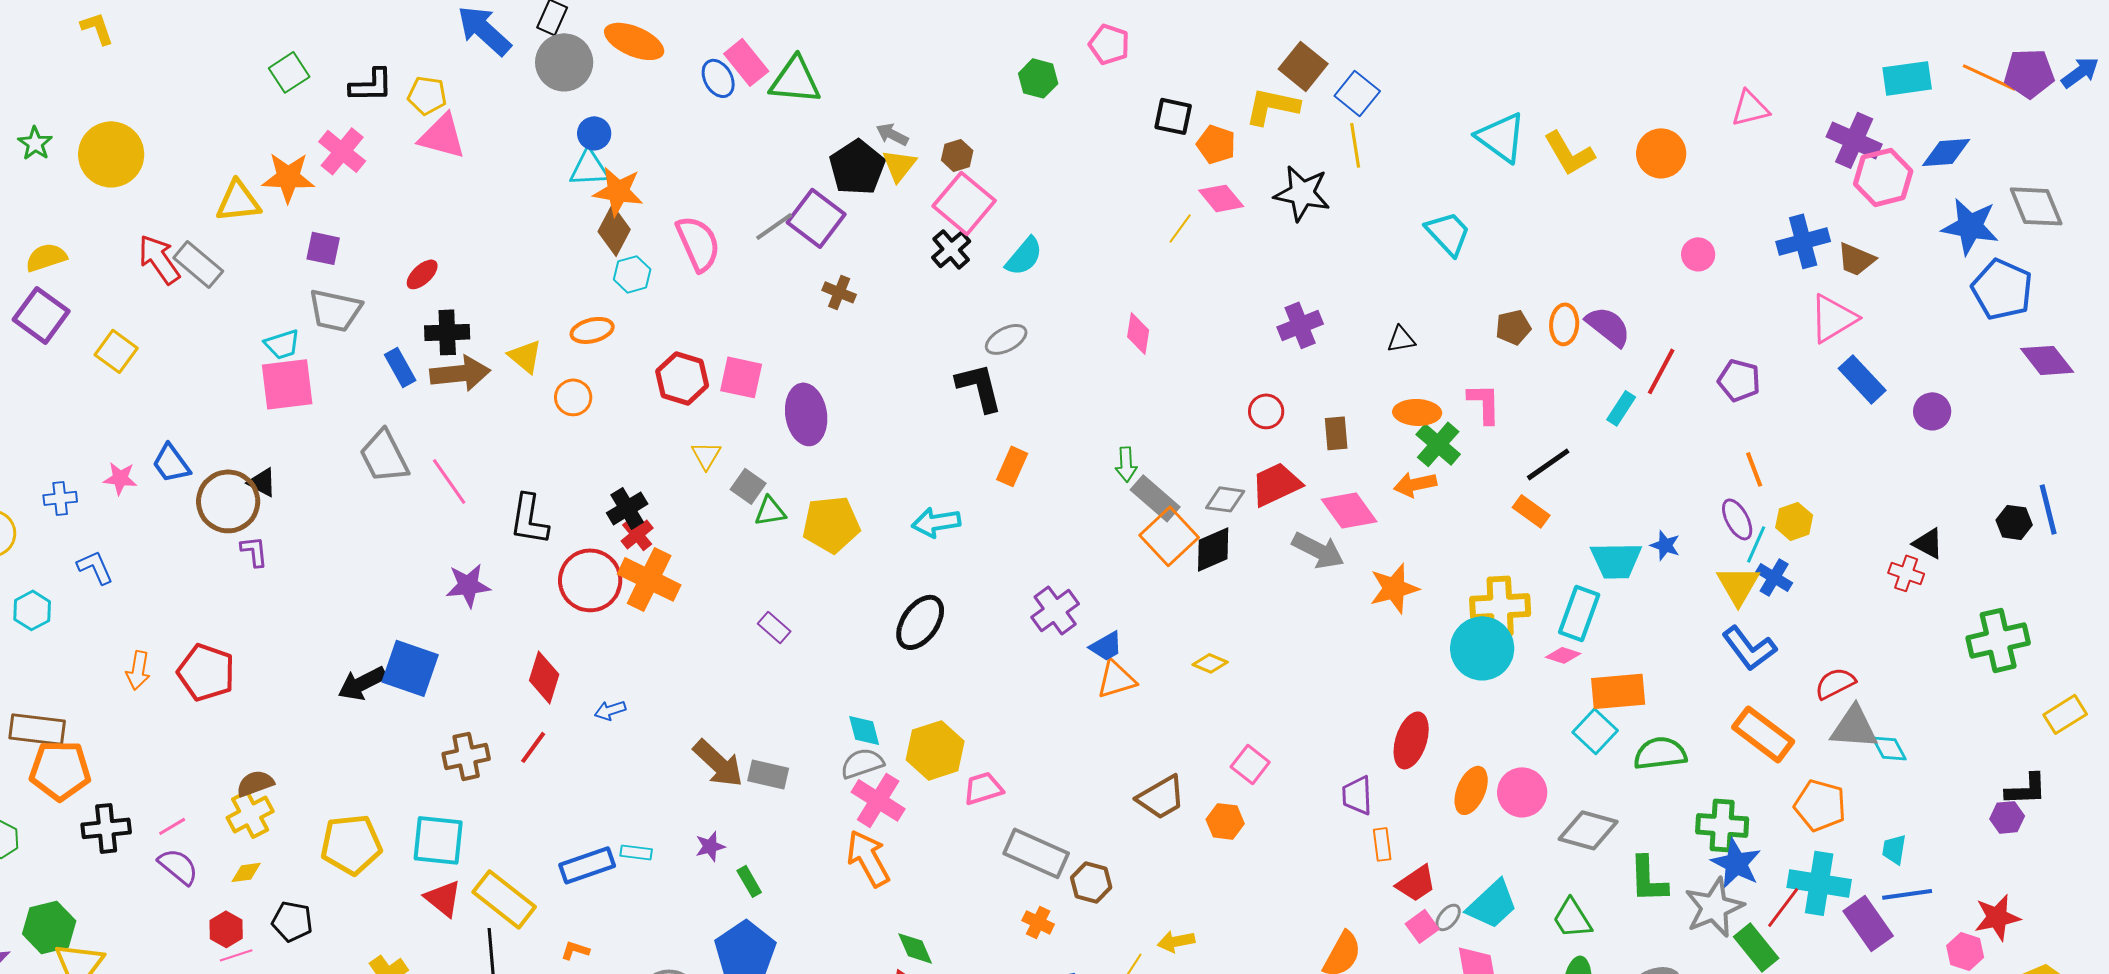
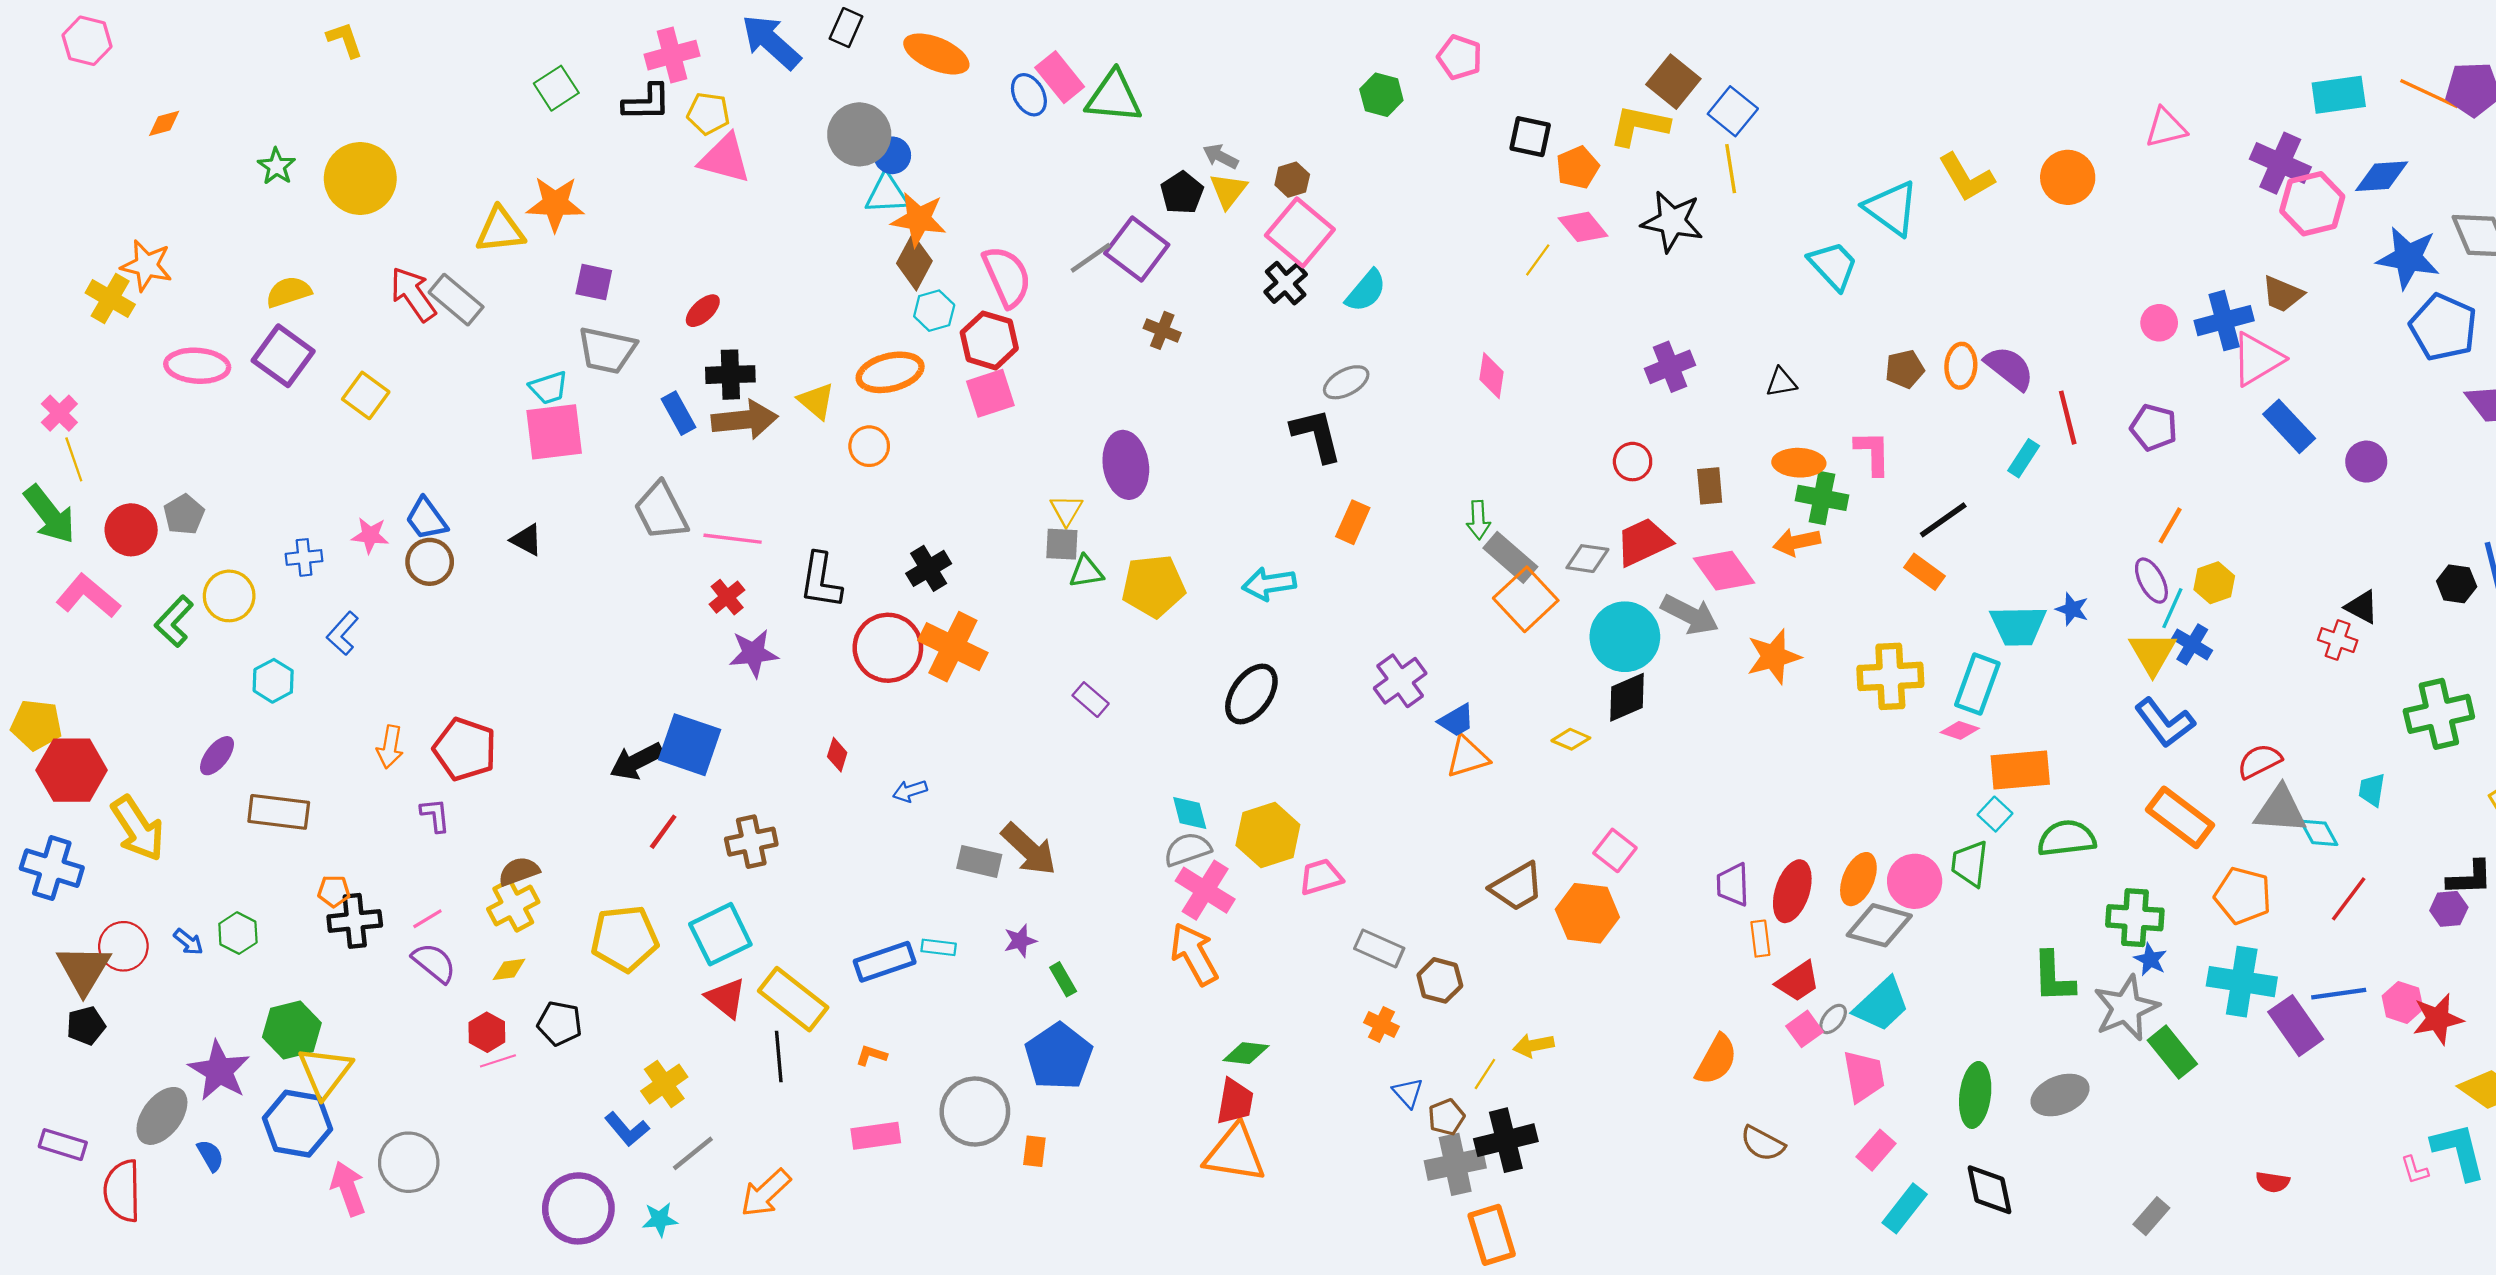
gray circle: (564, 62) -> (859, 134), moved
cyan triangle: (1501, 137) -> (1891, 208), moved
orange pentagon: (1216, 144) -> (1577, 167), turned 30
pink cross: (342, 151) -> (672, 55), moved, turned 36
black pentagon: (857, 167) -> (1182, 193), size x0.7
blue cross: (1803, 241) -> (2224, 321), moved
pink circle: (1698, 254) -> (2159, 323), moved
orange ellipse: (592, 330) -> (890, 372), size x1.4
red line: (1661, 371) -> (2068, 418), turned -42
pink square: (741, 377) -> (990, 393), moved, turned -30
red hexagon: (682, 378) -> (989, 340), moved
green cross: (1438, 444) -> (1822, 498), turned -30
yellow triangle: (706, 455) -> (1066, 510), moved
orange line: (1754, 469) -> (2170, 525), turned 51
pink line: (449, 481) -> (733, 539), turned -48
gray square: (748, 486) -> (1062, 544), turned -32
brown circle: (228, 501) -> (430, 562), moved, size x0.7
red cross: (637, 534) -> (727, 597), moved
black diamond: (1213, 549) -> (1627, 697), moved
purple L-shape: (254, 551) -> (435, 815), moved
blue L-shape: (95, 567) -> (343, 633), turned -114
cyan circle: (1482, 648) -> (1625, 637), moved
red diamond: (544, 677) -> (837, 755), size x0.6
cyan square: (1595, 731) -> (1995, 814), size x0.7
red ellipse: (1411, 740) -> (1792, 891), moved
red line: (533, 747) -> (663, 832), moved
orange pentagon: (60, 770) -> (334, 891), moved, size x0.5
gray rectangle: (768, 774) -> (979, 861), moved
orange hexagon: (1225, 821) -> (1587, 913), size x1.5
gray diamond: (1588, 830) -> (1879, 925), moved
cyan square: (438, 840) -> (720, 934), turned -32
cyan trapezoid: (1894, 849) -> (2372, 790), moved
gray rectangle: (1036, 853) -> (1379, 948), size x0.7
blue star: (1736, 863) -> (2150, 959), size x0.6
red line: (1783, 907) -> (2349, 899), moved
green trapezoid: (1572, 918) -> (1970, 864), moved, turned 39
green diamond: (915, 948) -> (1246, 1053), turned -60
pink hexagon: (1965, 951) -> (2403, 1002), moved

